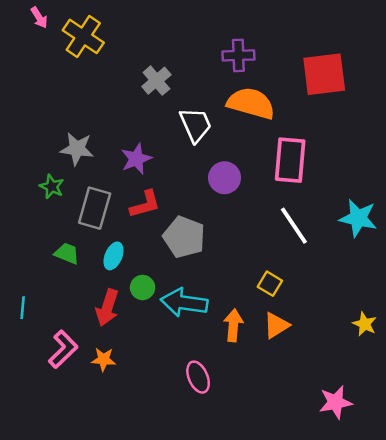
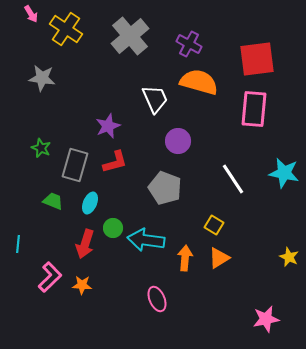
purple cross: (238, 55) -> (189, 44), turned 30
gray cross: (156, 81) -> (130, 36), moved, size x1.6
gray star: (77, 149) -> (42, 78), moved
pink rectangle: (290, 160) -> (254, 109), moved
gray pentagon: (184, 237) -> (165, 188), moved

